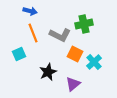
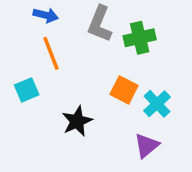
gray L-shape: (60, 35) -> (100, 24), moved, turned 85
purple triangle: (73, 84) -> (147, 146), moved

